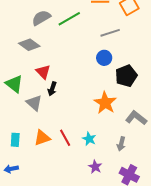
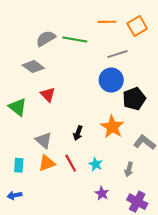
green line: (69, 19) -> (75, 39), turned 40
blue circle: (104, 58) -> (111, 80), size x1.5
black arrow: (52, 89) -> (78, 133), moved
gray triangle: (34, 103) -> (44, 140), moved

